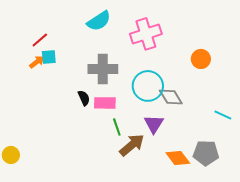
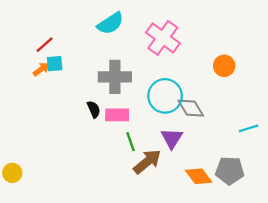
pink cross: (146, 34) -> (163, 38), turned -36
cyan line: (223, 115) -> (249, 128), turned -42

